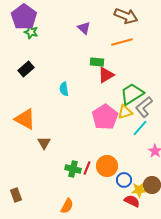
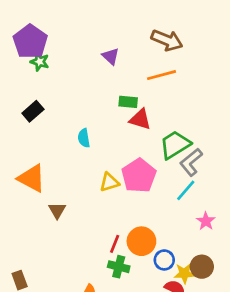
red triangle: (106, 75) -> (140, 119), turned 48
yellow triangle: (125, 112) -> (109, 182), moved
green cross: (73, 169) -> (119, 267), moved

